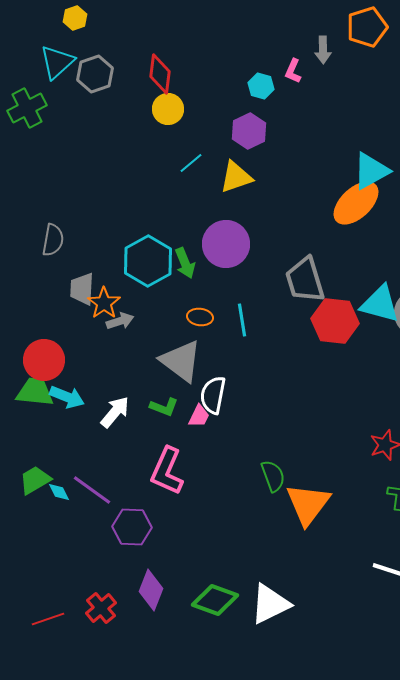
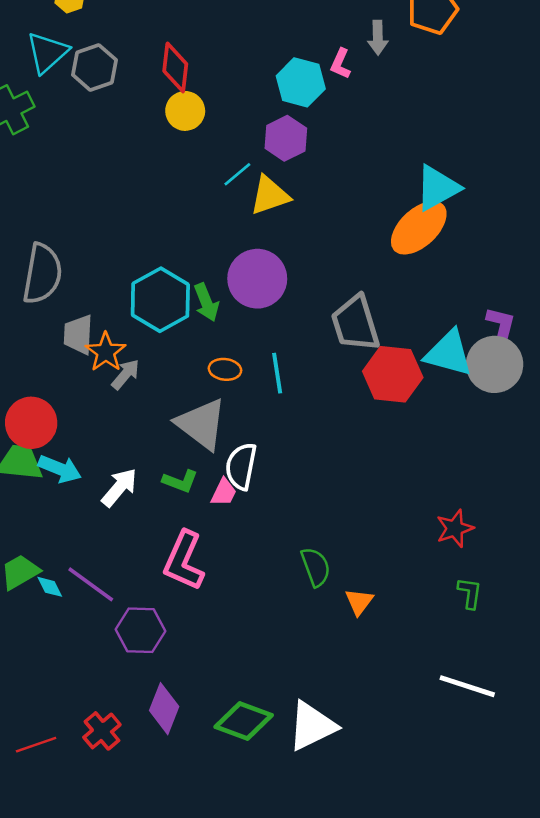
cyan hexagon: (261, 86) -> (301, 82), size x1.5
cyan line: (191, 163) -> (237, 174), moved
gray semicircle: (53, 240) -> (42, 274), size x1.5
gray arrow: (120, 321) -> (126, 374), turned -32
orange triangle: (308, 504) -> (359, 602), size x0.5

